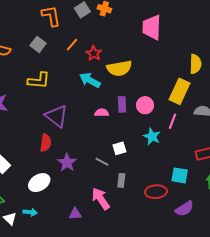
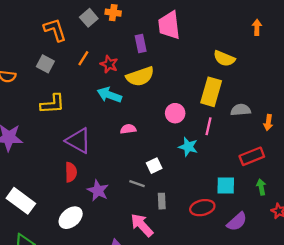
yellow semicircle: (195, 64) -> (224, 58), turned 120
purple rectangle: (122, 104) -> (141, 43), moved

